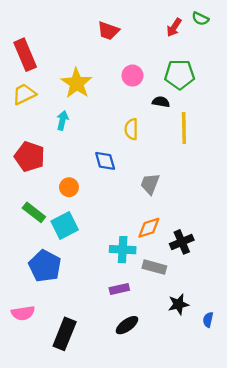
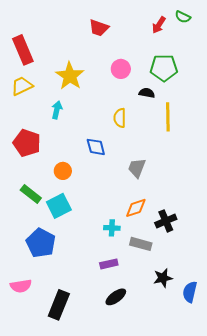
cyan cross: (123, 250) -> (112, 228), size x0.7
blue semicircle: (208, 320) -> (190, 292), size x1.5

